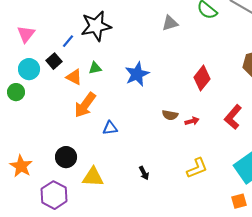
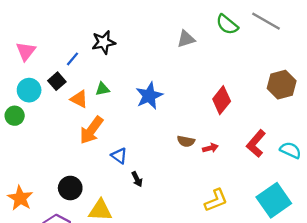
black star: (96, 26) -> (104, 42), size x0.7
blue triangle: (110, 128) -> (119, 156), turned 42
black arrow: (144, 173) -> (137, 179), moved

